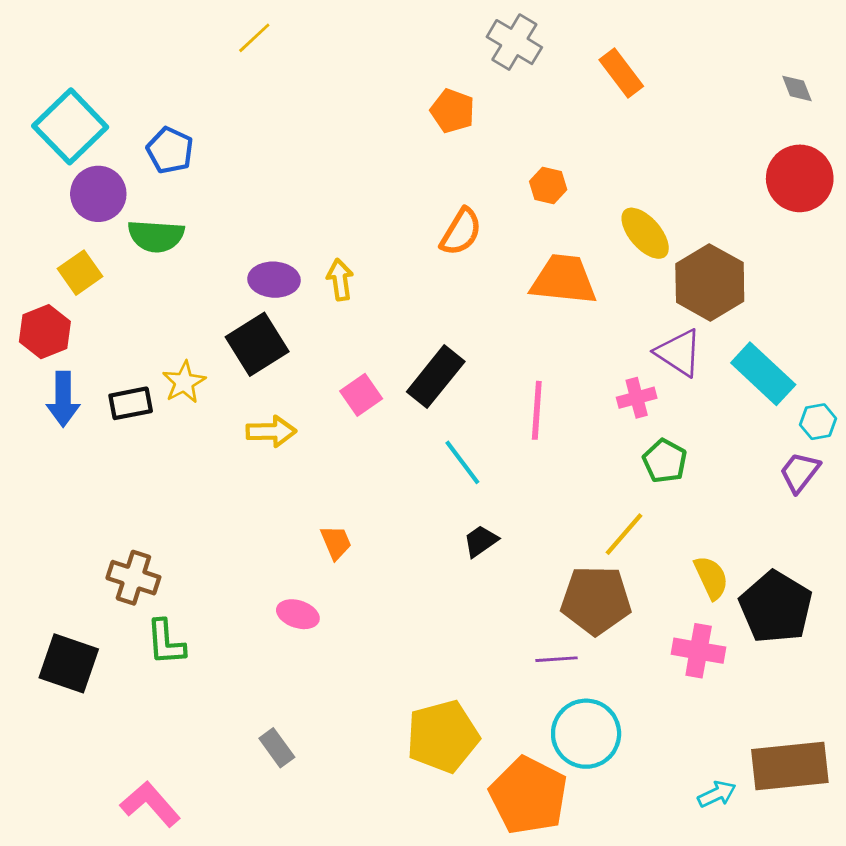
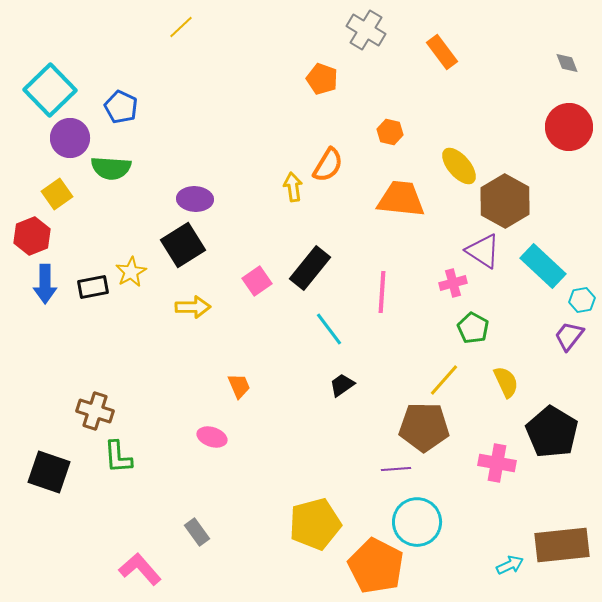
yellow arrow: (340, 280) -> (293, 187), moved
yellow semicircle: (711, 578) -> (506, 382), moved
pink L-shape: (150, 804) -> (140, 569), moved

